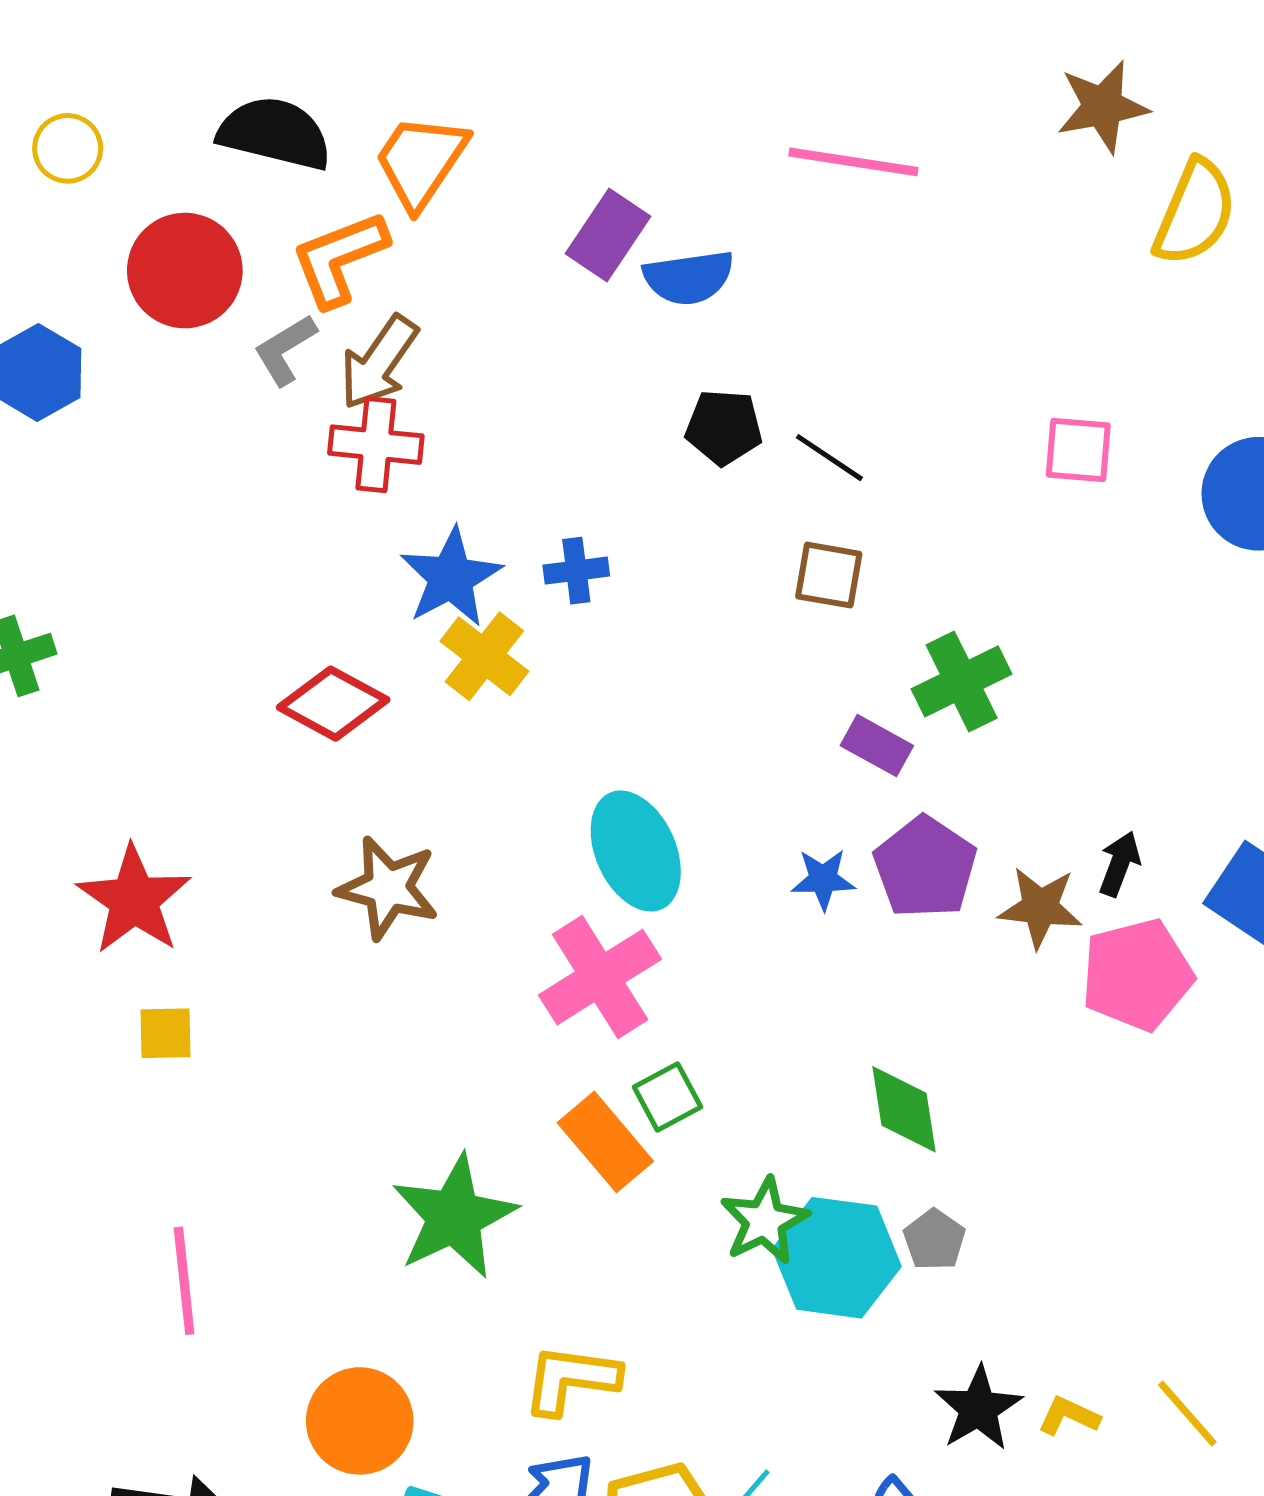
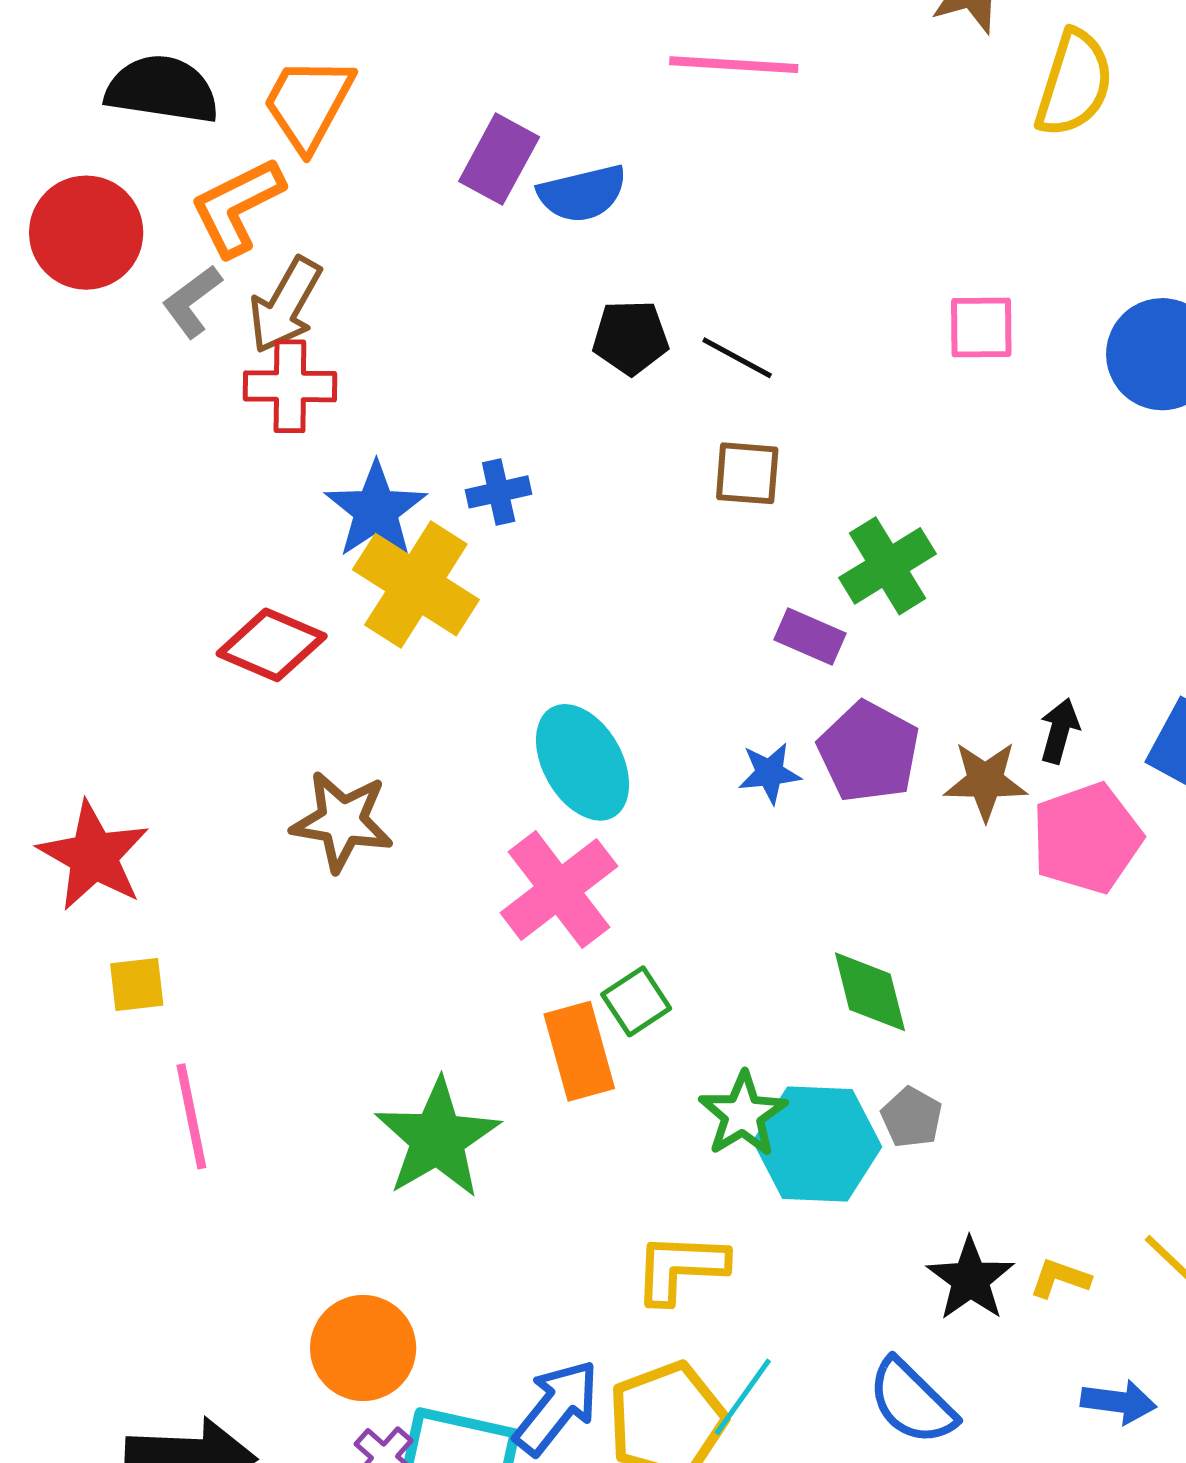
yellow cross: (484, 656) -> (416, 585), size x1.4
orange rectangle: (605, 1142) -> (579, 1051), turned 30
pink line: (184, 1281) -> (191, 1116), moved
yellow L-shape: (571, 1379) -> (680, 1268), moved

